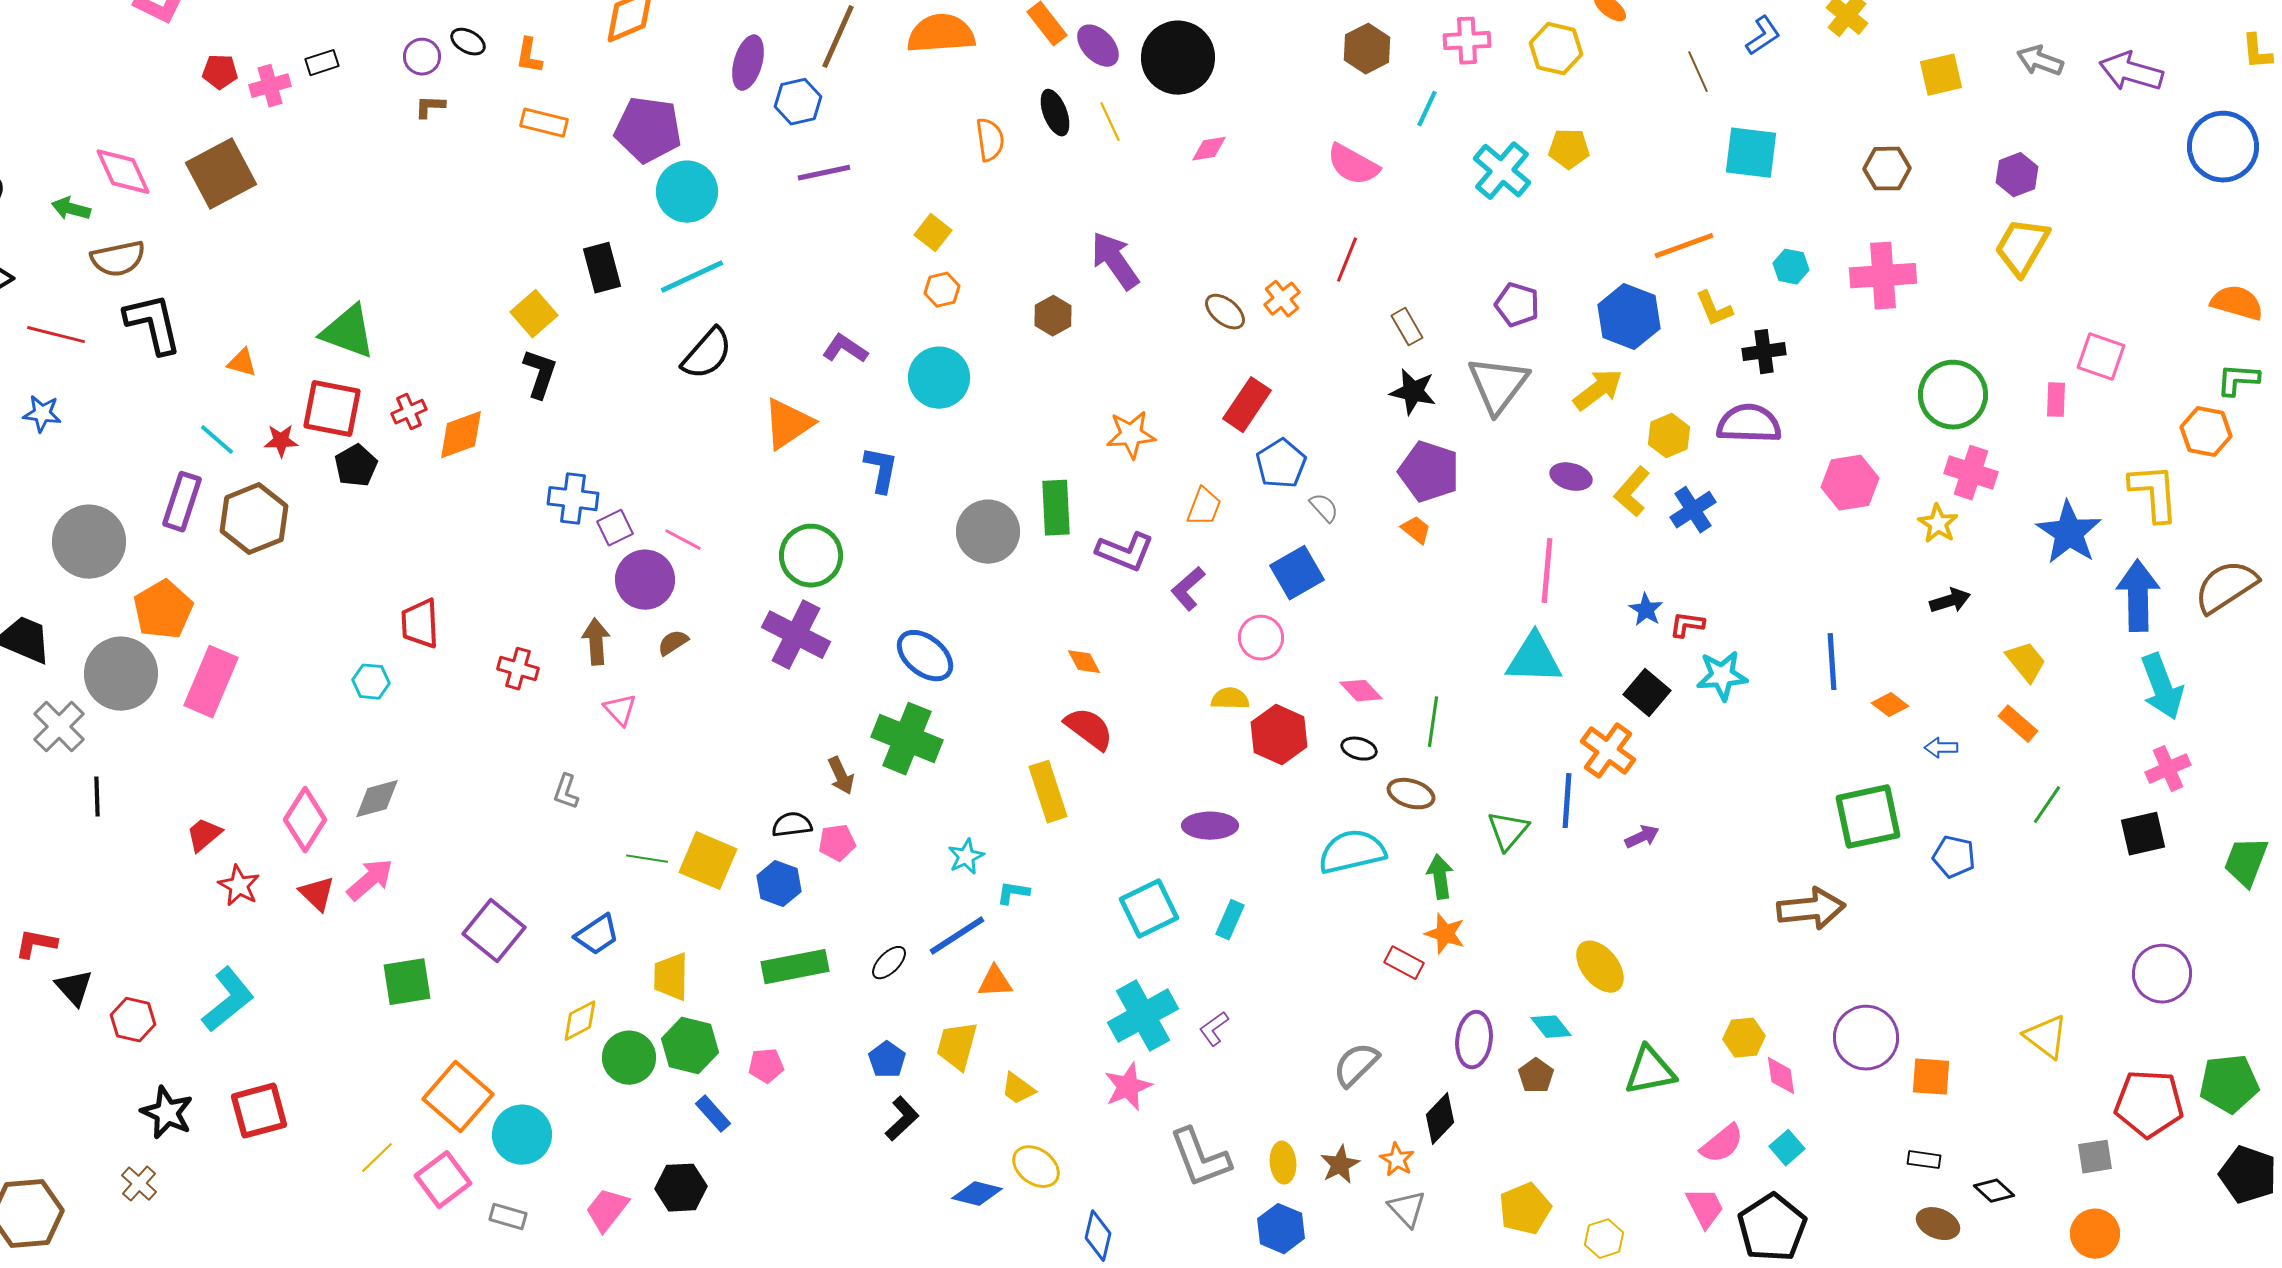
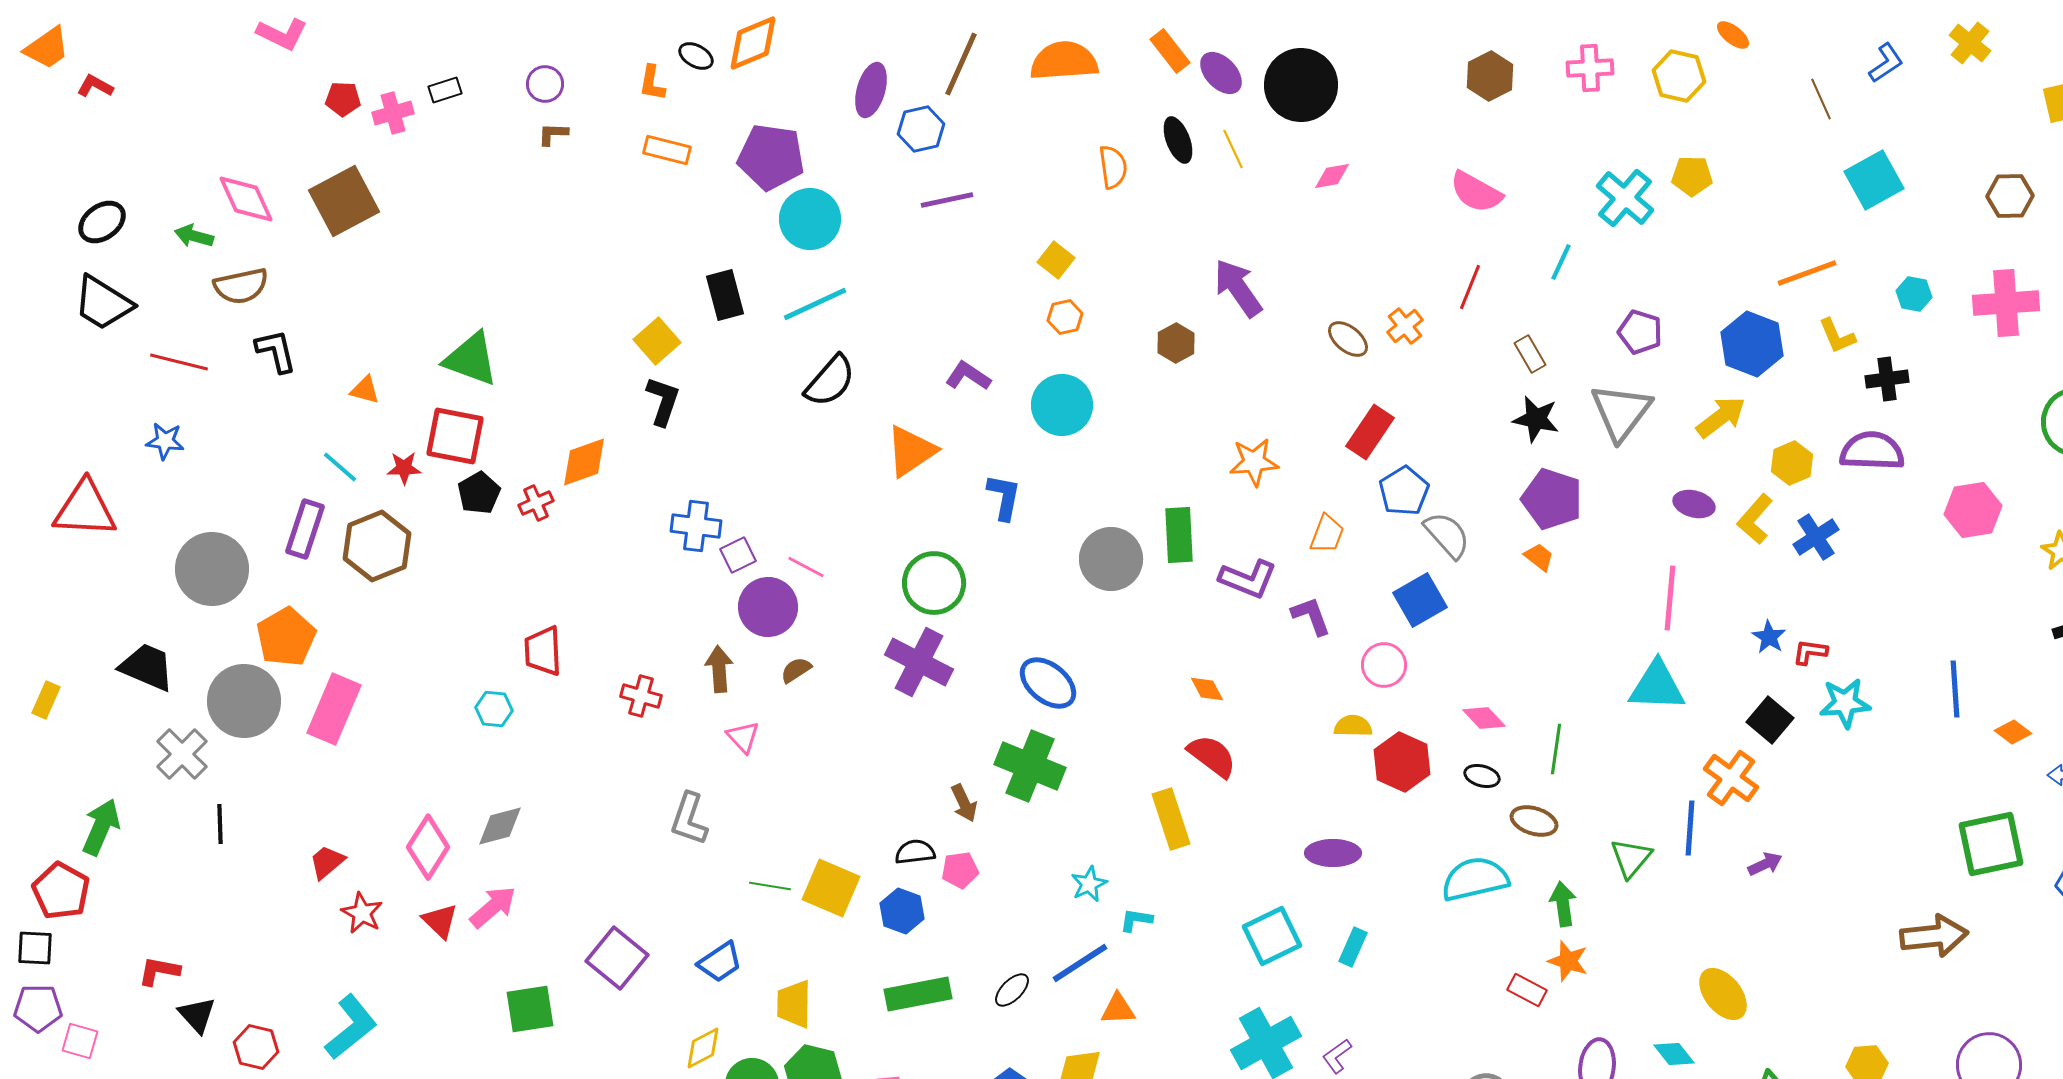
black ellipse: (468, 42) -> (696, 56), moved
cyan line: (1427, 109) -> (1561, 262), moved
cyan square: (1751, 153) -> (1874, 180), turned -36
black L-shape: (153, 324) -> (276, 351), size x0.7
red cross: (409, 412) -> (536, 503), moved
gray semicircle: (1324, 508) -> (1447, 535), size x1.6
purple L-shape: (1188, 589) -> (1311, 616), turned 111
gray L-shape: (566, 792) -> (689, 819), size x1.5

